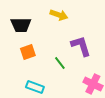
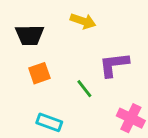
purple L-shape: (81, 46) -> (114, 65), turned -80

